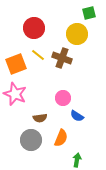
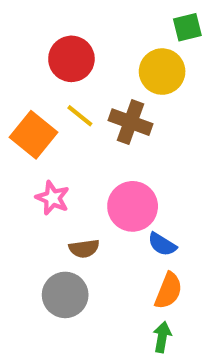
orange square: (16, 64) -> (34, 135), turned -30
pink star: (15, 94) -> (52, 198), moved, size x0.7
pink circle: (63, 98) -> (133, 206), size x1.5
orange semicircle: (61, 138) -> (168, 291), moved

